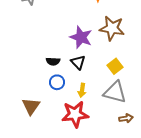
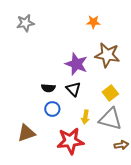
yellow arrow: (82, 90) -> (85, 117), moved
brown triangle: (31, 106) -> (26, 133), turned 36

